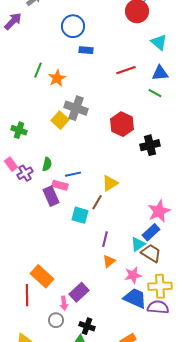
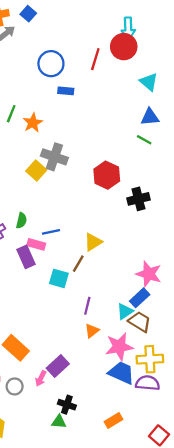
red line: (126, 70) -> (95, 59), moved, turned -54
pink star: (159, 211) -> (149, 274), turned -30
pink star: (133, 275) -> (119, 347), size x1.4
pink arrow: (64, 303) -> (41, 378), turned 32
gray circle: (56, 320) -> (15, 386), moved

